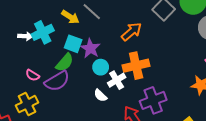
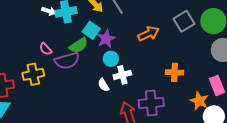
orange cross: (136, 66) -> (175, 72), moved, size x0.7

